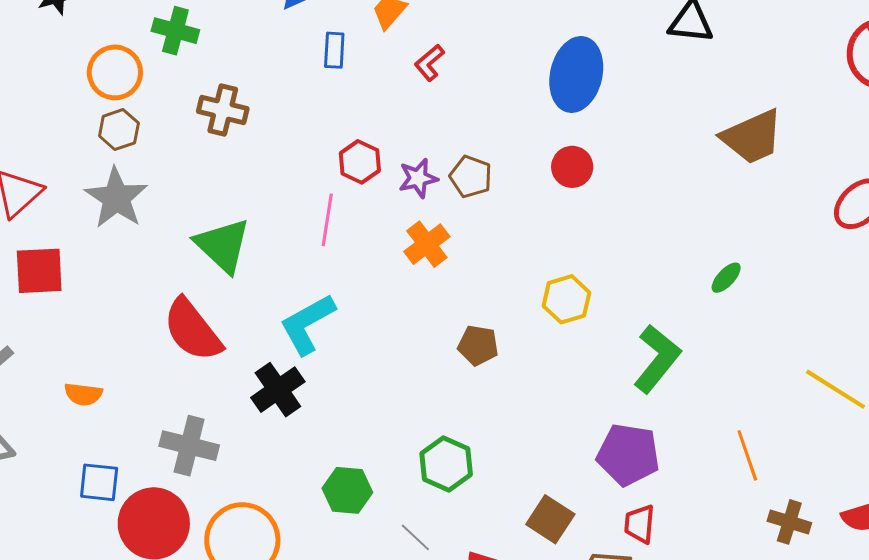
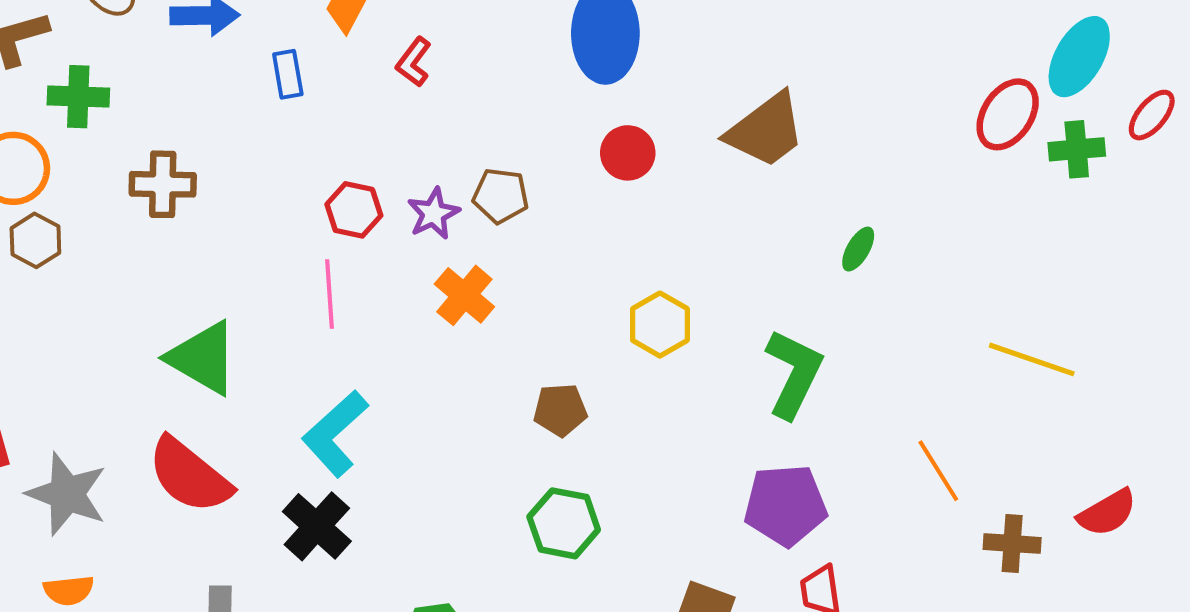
brown trapezoid: (752, 137) -> (766, 130), moved
gray star: (116, 198) -> (67, 494), moved
green hexagon: (446, 464) -> (564, 523), moved

